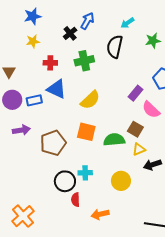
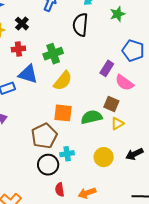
black cross: (70, 33) -> (22, 24), moved
green cross: (84, 61) -> (53, 54), moved
brown pentagon: (53, 143) -> (44, 136), moved
black arrow: (152, 165) -> (134, 154), moved
red semicircle: (75, 200) -> (60, 190), moved

